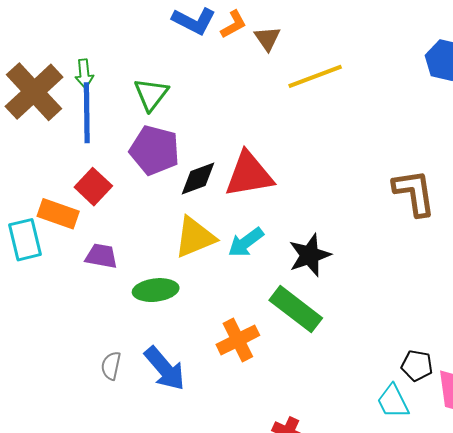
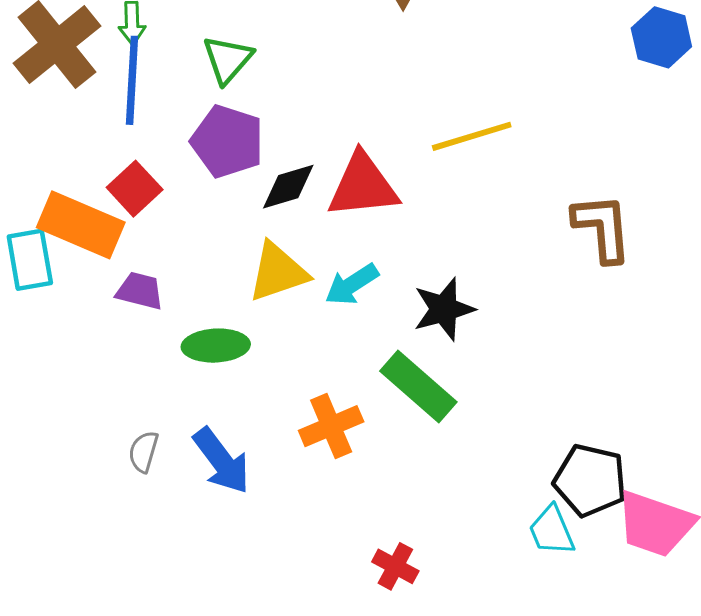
yellow line: (315, 76) -> (472, 136), moved
orange rectangle: (58, 214) -> (81, 225), size x1.4
black pentagon: (417, 365) -> (590, 480), size x1.6

